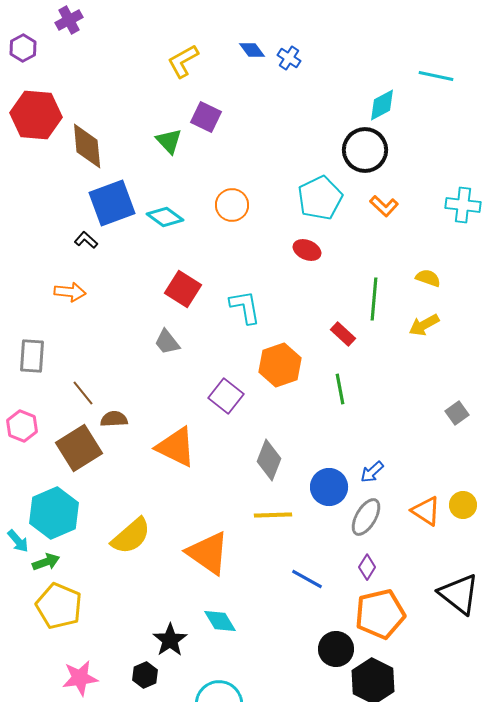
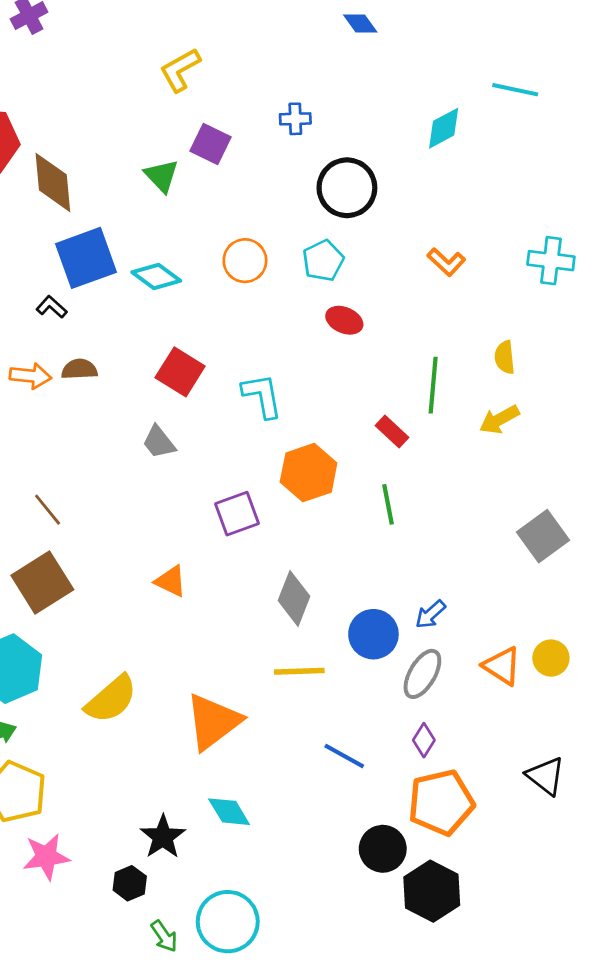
blue diamond: (252, 50) -> (360, 23), moved
blue cross: (289, 58) -> (295, 119), moved, turned -35
black circle: (365, 150) -> (347, 188), moved
cyan pentagon: (320, 198) -> (323, 261), moved, size x0.7
yellow semicircle: (428, 278) -> (505, 357), turned -115
purple square: (226, 396) -> (237, 514), turned 32
gray square: (457, 413) -> (543, 536), size x1.6
brown semicircle: (114, 419) -> (79, 369), moved
orange triangle: (176, 447) -> (171, 581), size x0.6
orange triangle: (208, 553) -> (213, 722), turned 48
black triangle: (459, 594) -> (546, 776), size x0.7
pink star: (80, 678) -> (46, 857), moved

